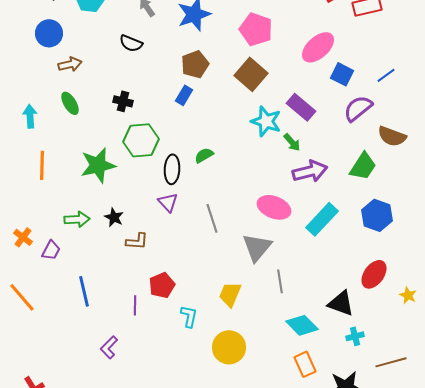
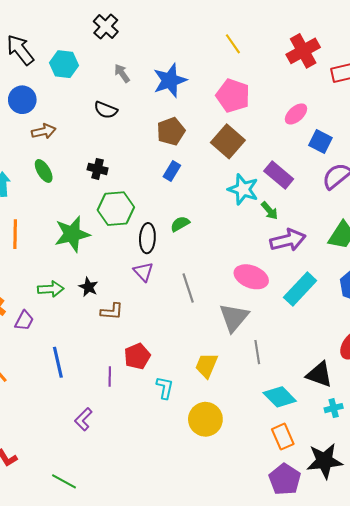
pink ellipse: (318, 47) -> (296, 114), size x0.7
blue rectangle: (184, 95) -> (172, 171), moved

